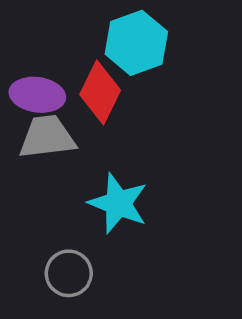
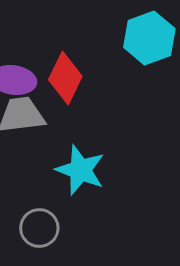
cyan hexagon: (136, 43) -> (149, 38), moved

